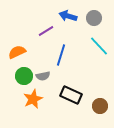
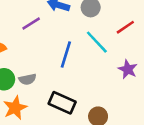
blue line: (61, 55) -> (66, 54), moved

